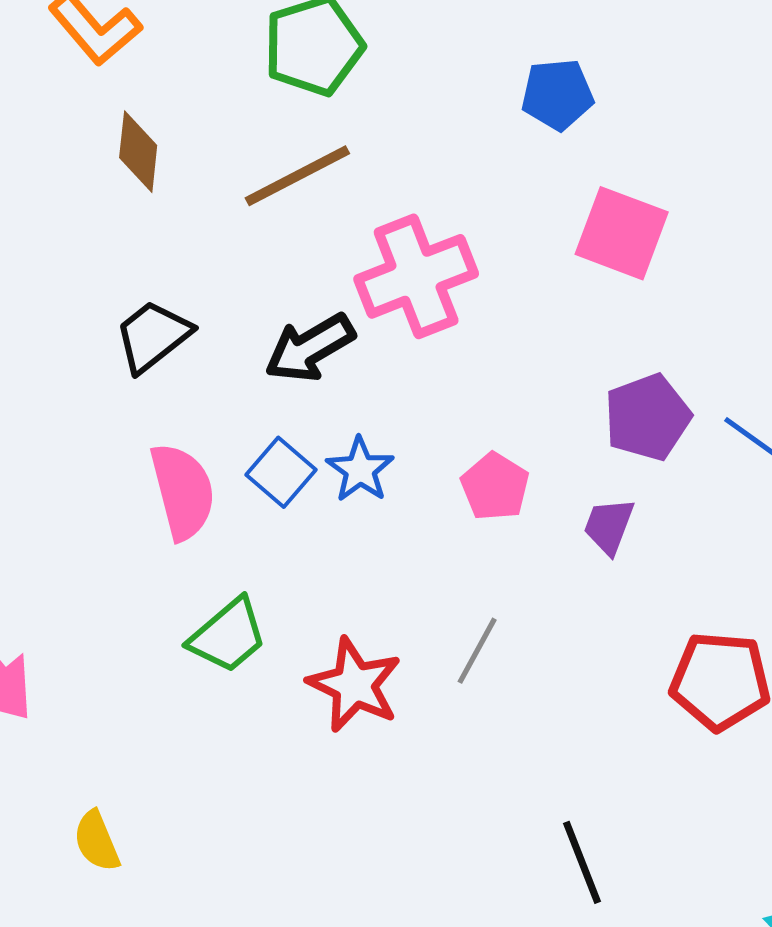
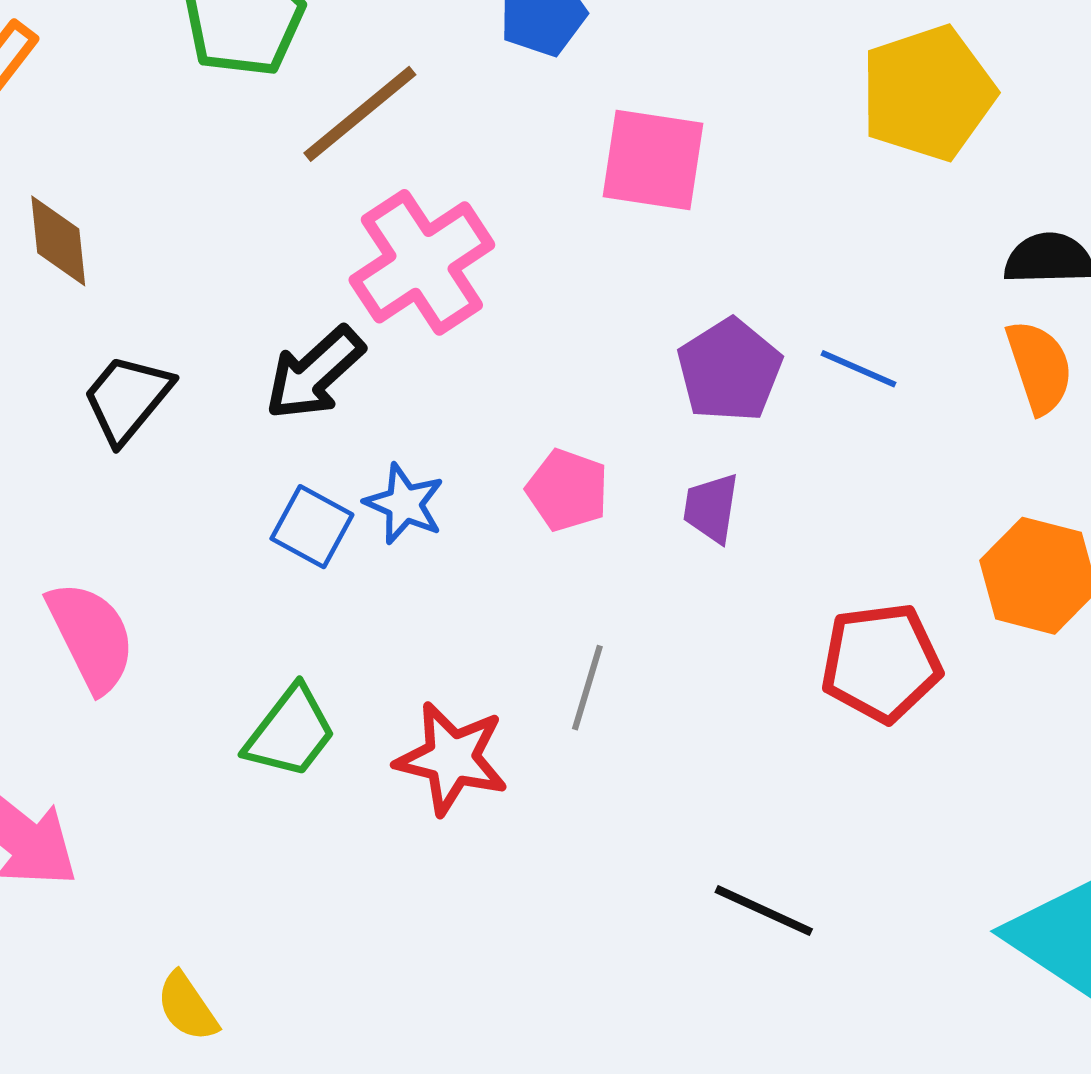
brown diamond: (138, 152) -> (58, 241), moved
brown line: (297, 176) -> (360, 114), moved
pink semicircle: (183, 491) -> (91, 637), moved
black line: (582, 862) -> (764, 911), turned -32

